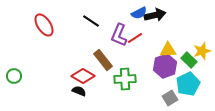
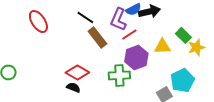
purple L-shape: (119, 35) -> (118, 19), moved
brown rectangle: (103, 60) -> (97, 37), moved
green rectangle: (189, 60) -> (183, 35), moved
purple hexagon: (165, 66) -> (136, 57), moved

